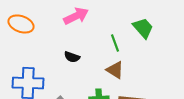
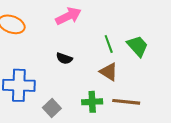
green trapezoid: (143, 28) -> (138, 46), moved

